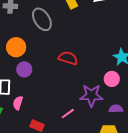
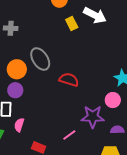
gray ellipse: (42, 19) -> (40, 59), moved
purple circle: (24, 69) -> (15, 90), moved

